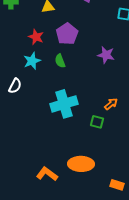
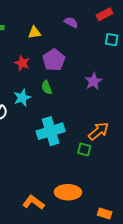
purple star: (106, 55) -> (93, 81), turned 30
cyan star: (32, 61) -> (22, 98), moved
orange arrow: (111, 104) -> (98, 131), size x1.5

